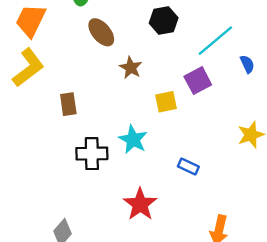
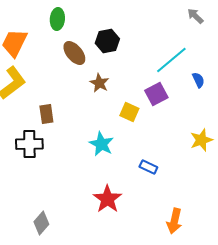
black hexagon: (164, 21) -> (107, 41), moved
yellow square: (166, 102) -> (129, 112), turned 36
black cross: (92, 154) -> (29, 144), moved

